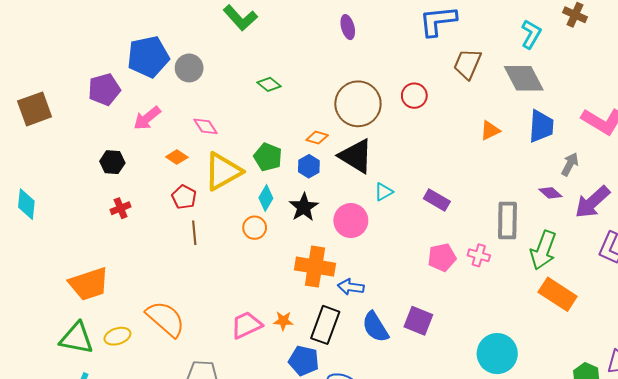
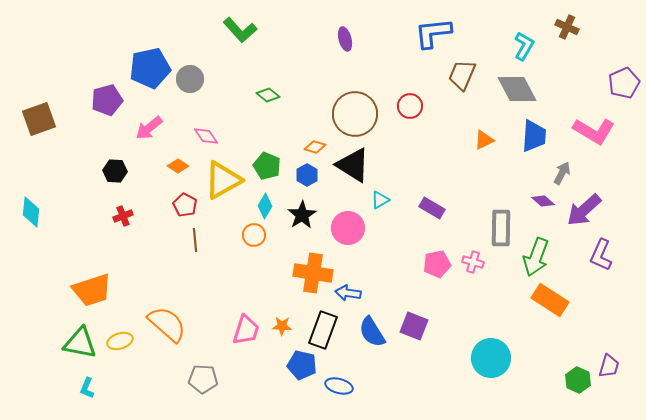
pink trapezoid: (246, 325) -> (246, 330), turned 132

